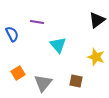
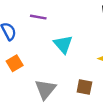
orange square: (18, 73) -> (15, 63), moved

